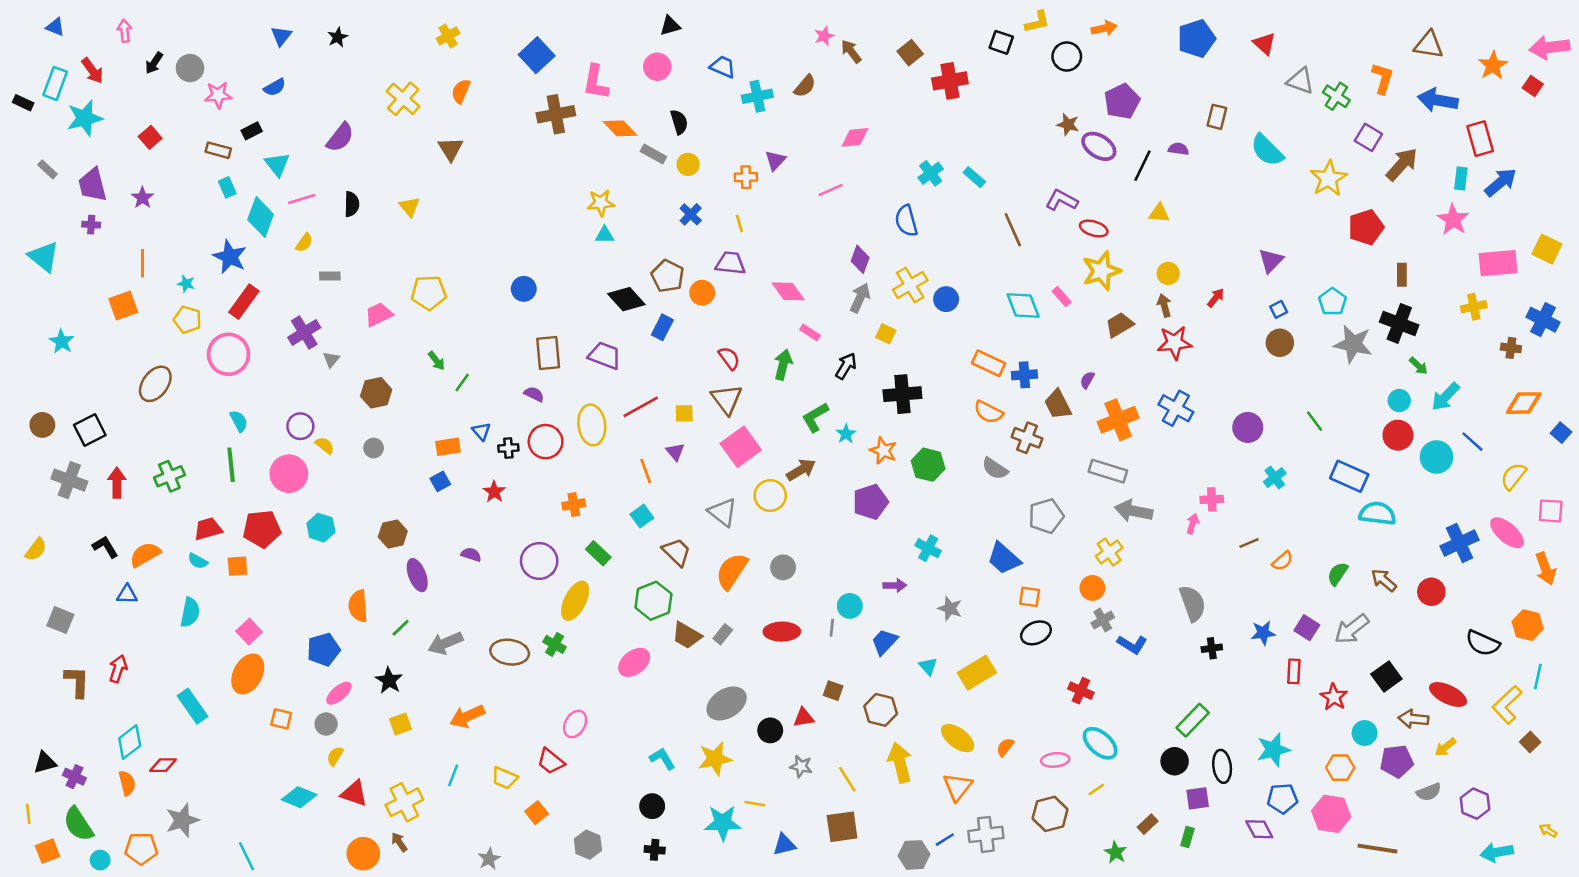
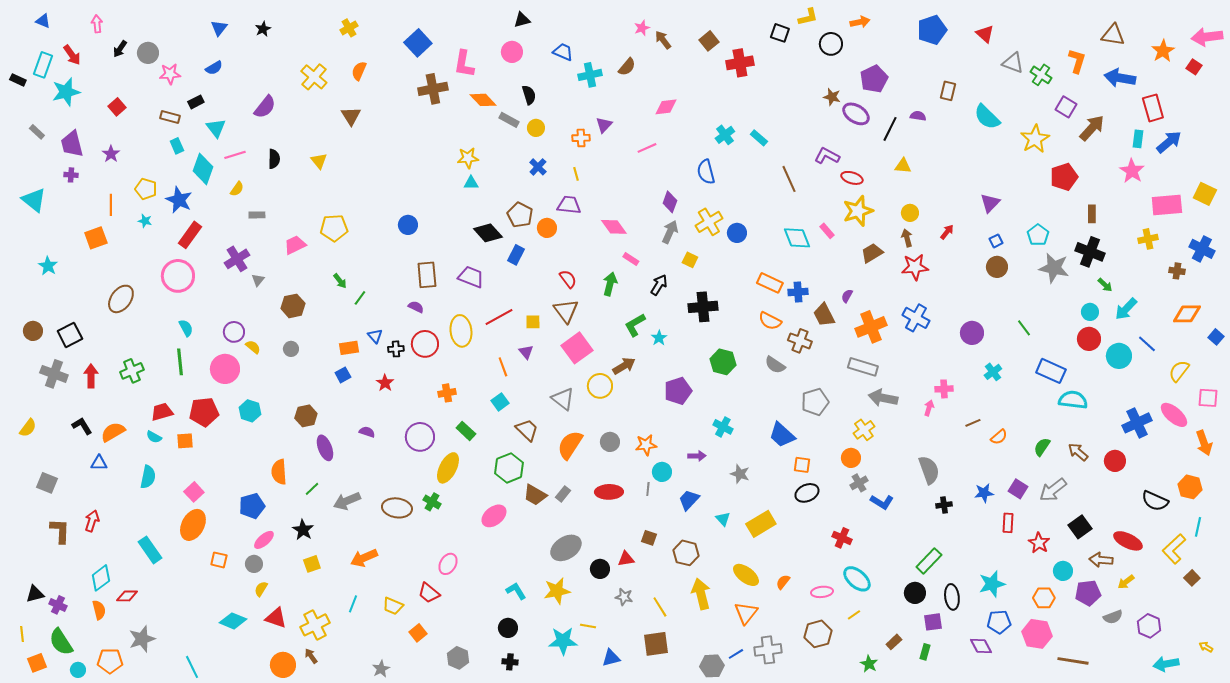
yellow pentagon: (187, 320) -> (146, 189), moved
orange star: (883, 451) -> (646, 445), moved, turned -30

